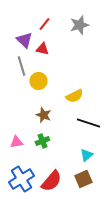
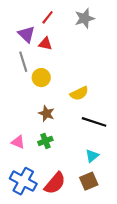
pink triangle: (16, 142) -> (18, 142), turned 32
blue cross: (21, 179) -> (23, 181), turned -30

